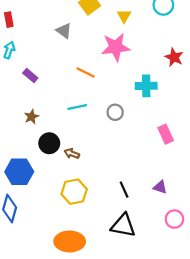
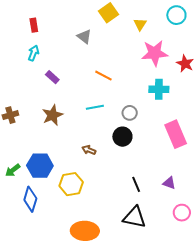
pink star: (116, 47) -> (155, 53), moved
brown star: (31, 117) -> (52, 115), size x1.5
pink rectangle: (166, 134) -> (176, 134), size x1.5
black circle: (49, 143) -> (122, 137), moved
yellow hexagon: (74, 192) -> (71, 184), moved

